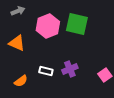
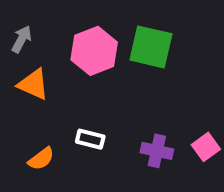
gray arrow: (18, 11) -> (22, 39), moved, turned -40
purple cross: (70, 69) -> (157, 151), moved, turned 35

